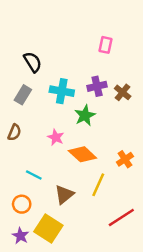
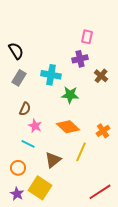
black semicircle: (33, 62) -> (16, 51), moved
purple cross: (97, 86) -> (80, 59), moved
green star: (85, 115) -> (70, 95), turned 30
brown semicircle: (14, 132) -> (25, 109), moved
pink star: (56, 137) -> (35, 126), moved
red line: (121, 218) -> (100, 192), moved

